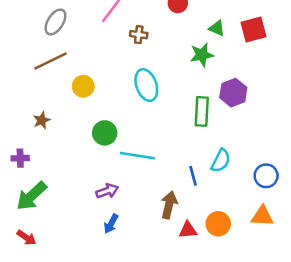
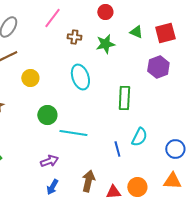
green star: (202, 55) -> (105, 44), moved
purple hexagon: (233, 93) -> (158, 67), moved
brown arrow: (169, 205) -> (88, 181), moved

